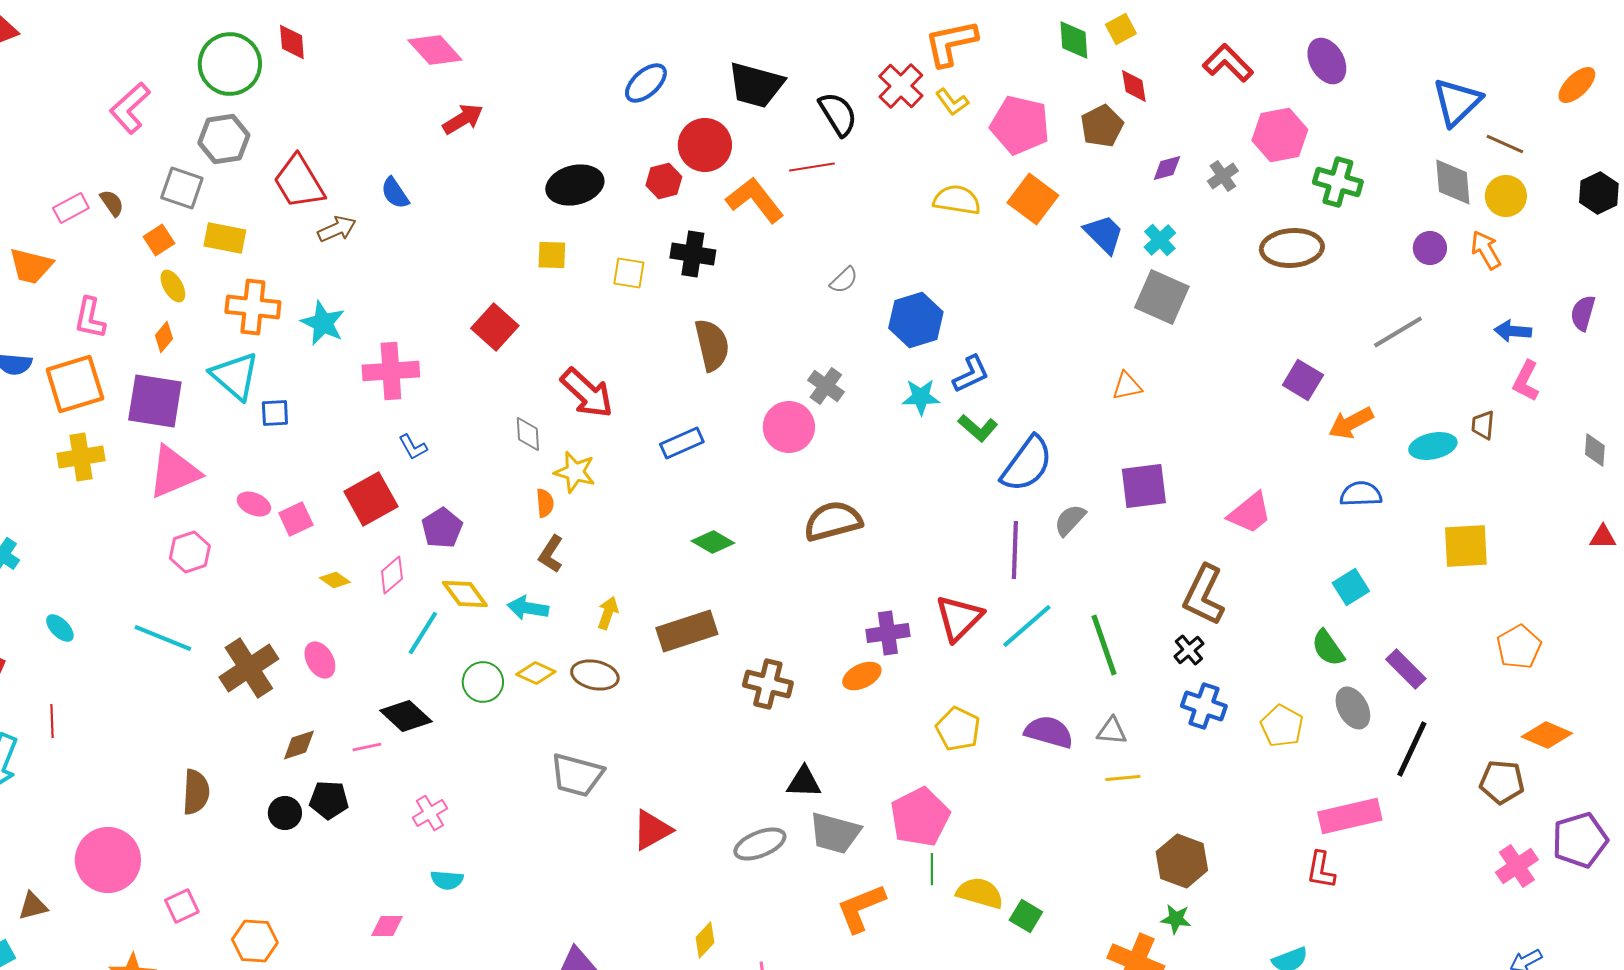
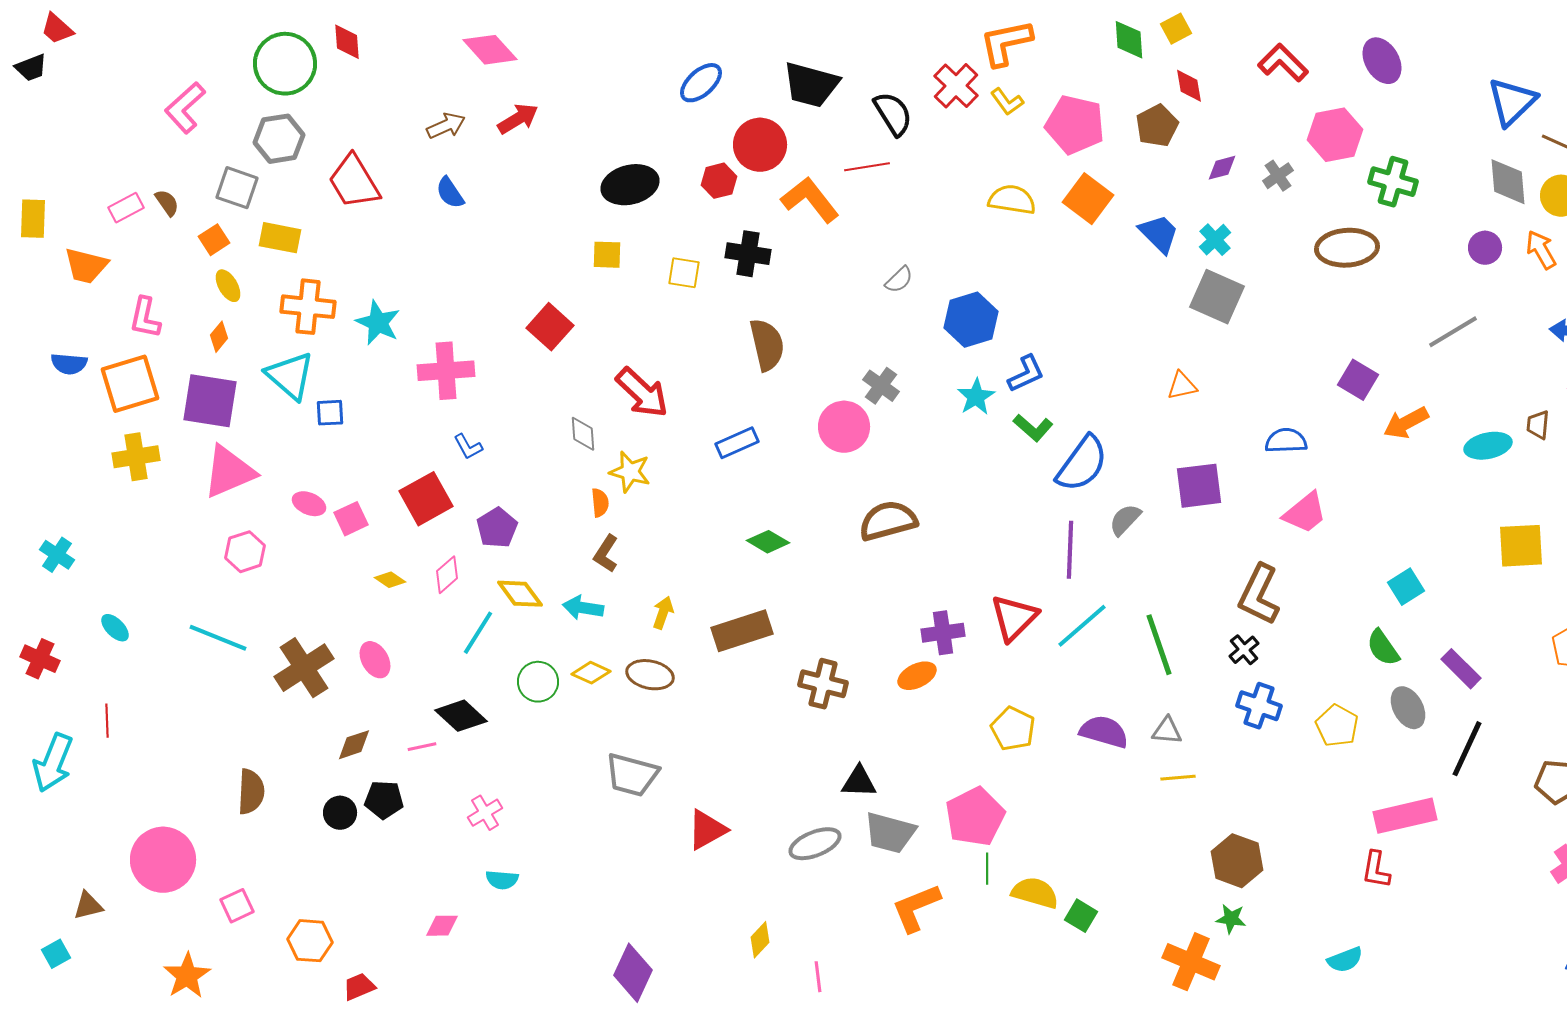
brown arrow: (337, 229) -> (446, 126), moved
cyan star: (921, 397) -> (976, 397), turned -30
blue semicircle: (1361, 494) -> (1286, 441), moved

